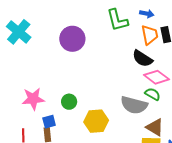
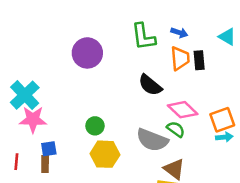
cyan cross: (19, 32) -> (25, 95), moved
black semicircle: (142, 58) -> (150, 85), moved
green circle: (69, 102) -> (95, 126), moved

